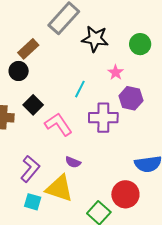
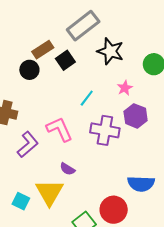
black square: (33, 105) -> (65, 60), moved
purple L-shape: (30, 169) -> (28, 144), moved
yellow triangle: (59, 188) -> (49, 192), turned 32

